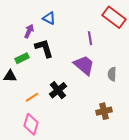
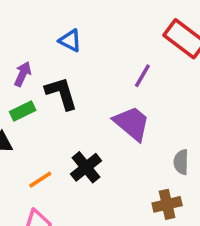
purple arrow: (29, 31) -> (23, 74), moved
purple line: (90, 38) -> (142, 76), turned 40
gray semicircle: (112, 74) -> (181, 162), moved

